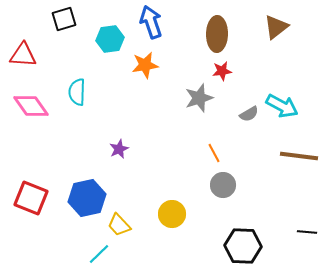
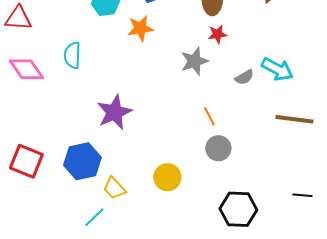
purple star: (119, 149) -> (114, 112), size x1.8

